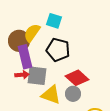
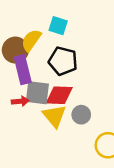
red arrow: (22, 75) -> (20, 101), moved
red diamond: (77, 78) -> (59, 95), moved, turned -40
yellow triangle: (51, 95) -> (54, 116), turned 30

